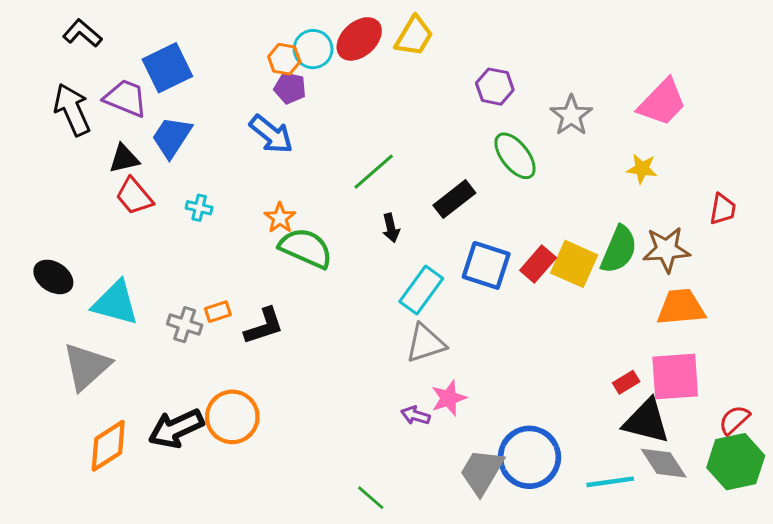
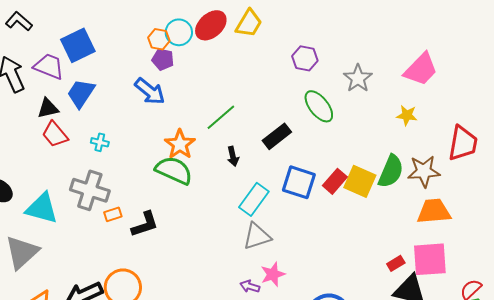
red trapezoid: (723, 209) -> (463, 143), size x1.6
orange star: (280, 218) -> (180, 144), moved, size x1.4
gray cross: (185, 325) -> (90, 190), moved, size x1.6

